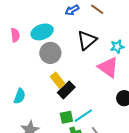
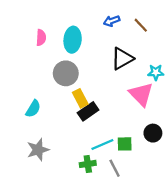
cyan ellipse: (42, 32) -> (73, 40), turned -75
gray circle: (50, 53) -> (66, 73), moved
green square: (66, 117) -> (125, 144), moved

